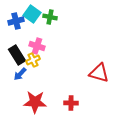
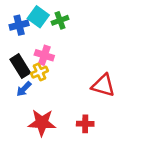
green cross: (50, 17) -> (60, 20), turned -32
red triangle: (99, 73) -> (103, 85), moved

